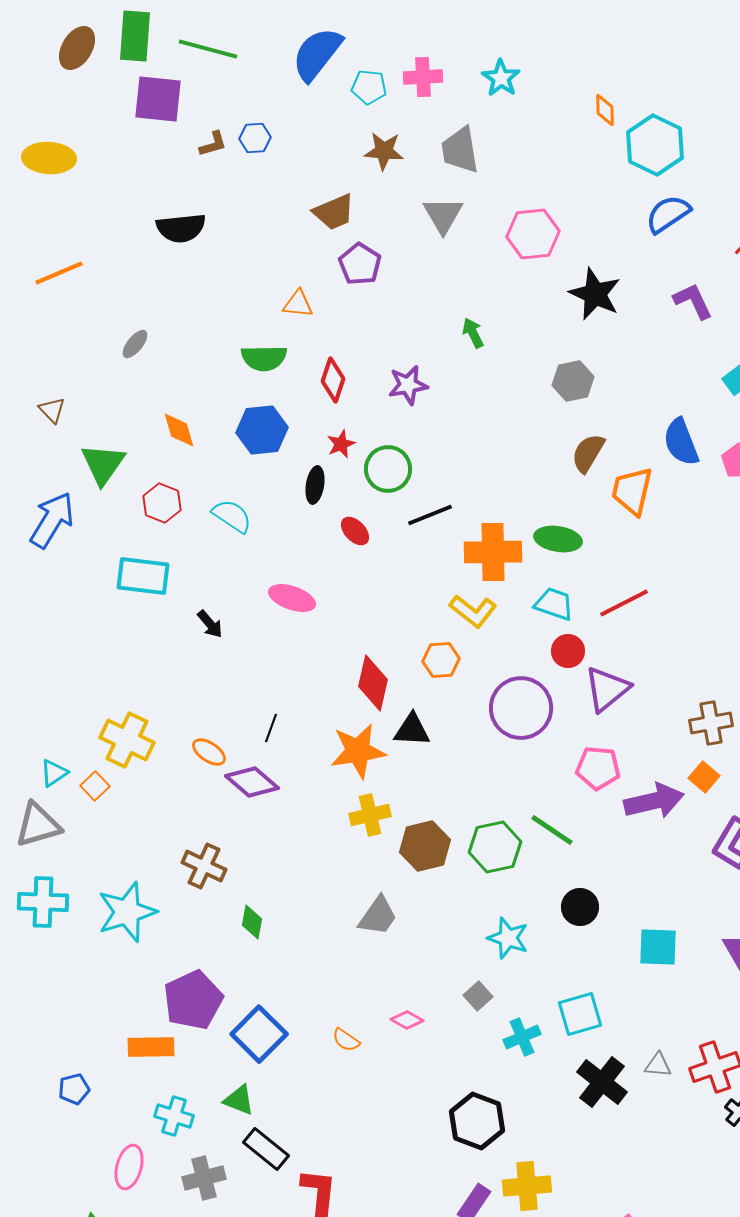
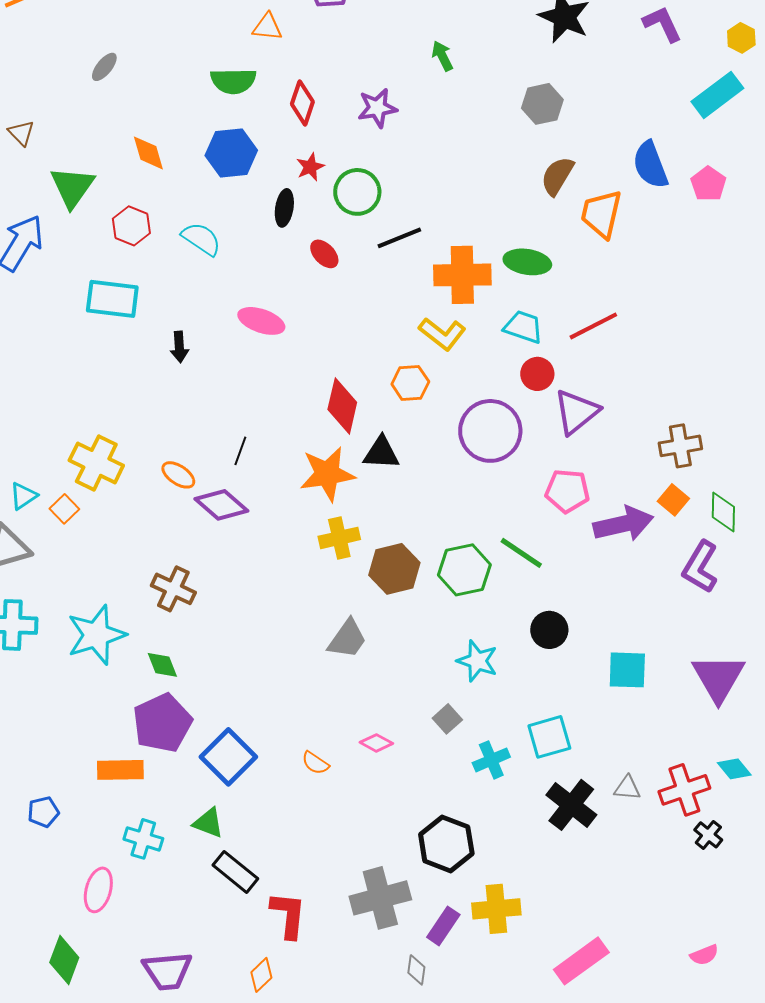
black arrow: (210, 624) -> (179, 347), turned 36
green diamond: (252, 922) -> (162, 665), moved, turned -32
gray cross: (204, 1178) -> (380, 898), moved, size x1.4

